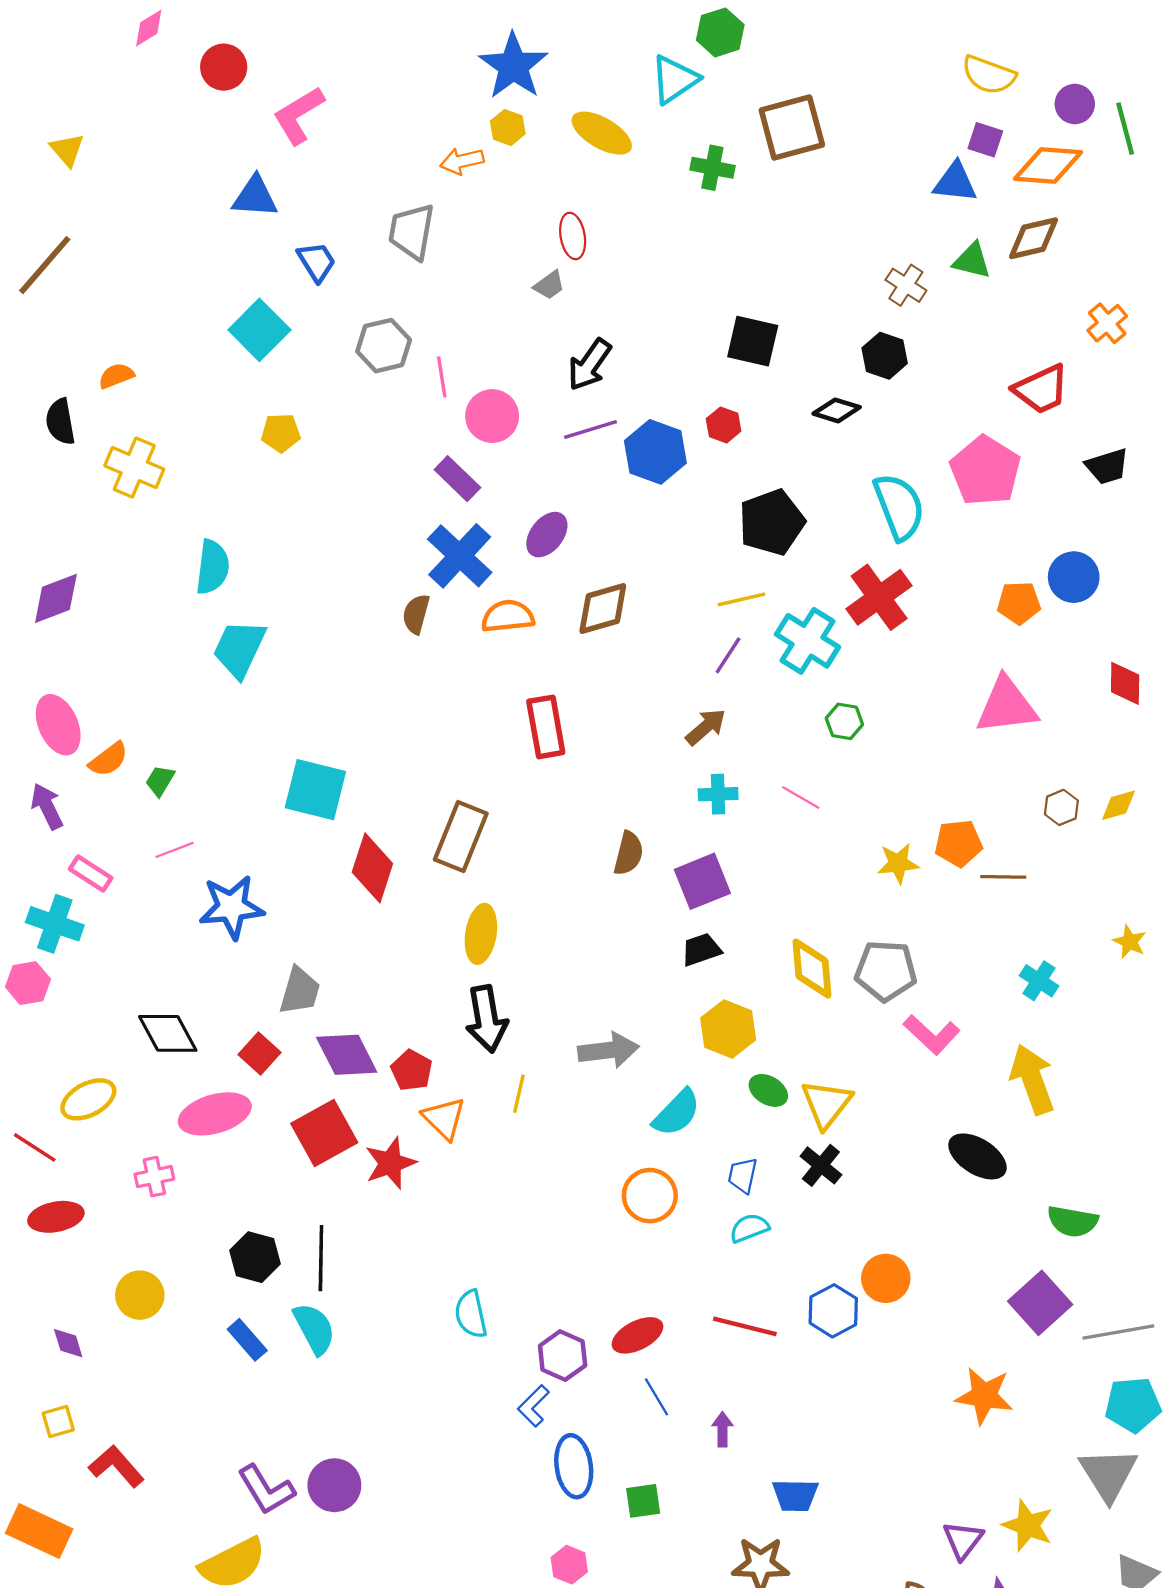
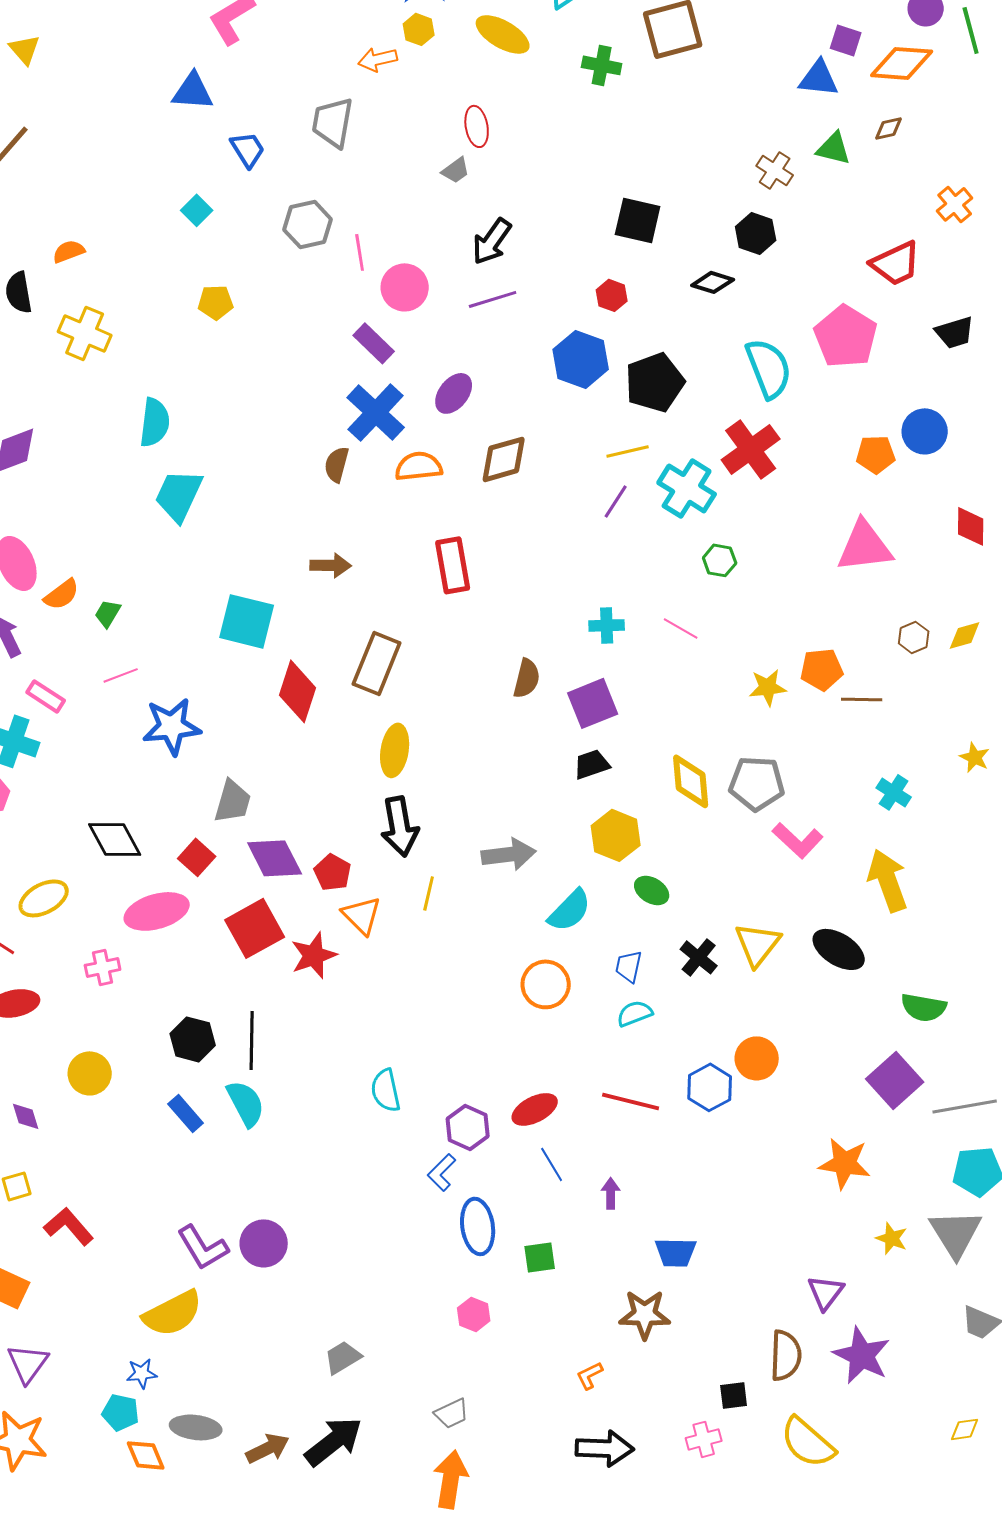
brown diamond: (1033, 238) -> (889, 128), size x0.6
cyan square: (259, 330) -> (197, 210), size x0.6
blue hexagon: (655, 452) -> (581, 359), moved
brown arrow: (706, 727) -> (331, 565), moved, turned 42
yellow triangle: (827, 1104) -> (758, 944), moved
yellow star: (1028, 1526) -> (892, 1238), moved, size x0.7

